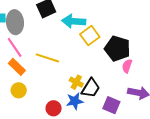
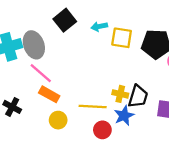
cyan arrow: (74, 21) -> (99, 26), size x0.6
yellow square: (90, 36) -> (122, 38), turned -30
yellow line: (47, 58) -> (93, 107), moved

